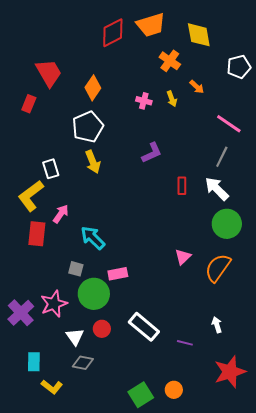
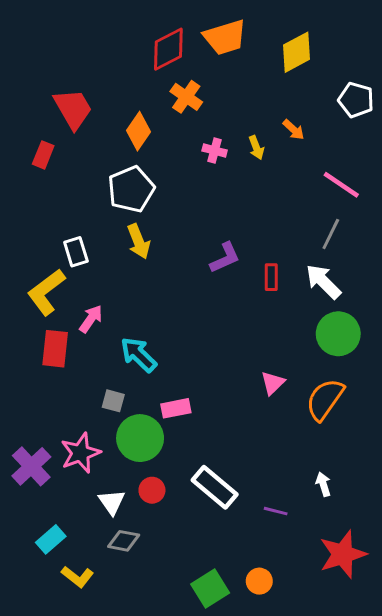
yellow diamond: (199, 35) -> (297, 52), turned 72
orange cross: (170, 61) -> (186, 97), moved
white pentagon: (239, 67) -> (356, 100), turned 30
purple L-shape: (152, 153) -> (225, 258), moved
cyan rectangle: (34, 362) -> (51, 539), turned 48

